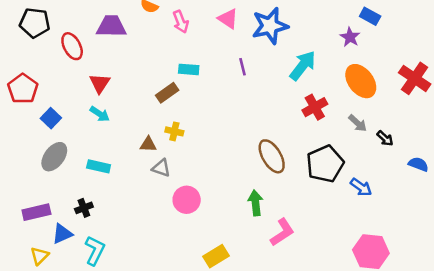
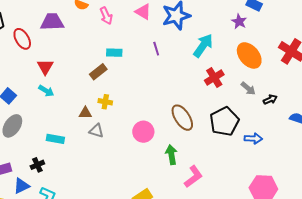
black arrow: (385, 138) -> (270, 99), turned -64
cyan rectangle: (99, 166) -> (55, 139), moved
blue arrow: (361, 187) -> (253, 138), turned -30
pink circle: (187, 200) -> (143, 132), moved

